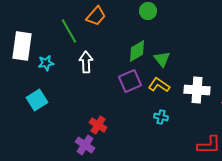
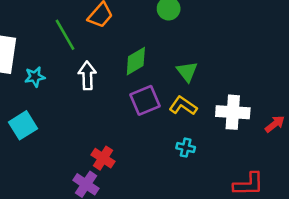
green diamond: (137, 51) -> (136, 61), moved

